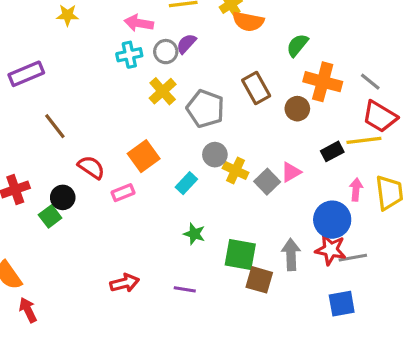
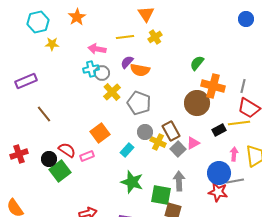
orange semicircle: (248, 21) -> (140, 70), moved
gray circle: (166, 52) -> (102, 73), moved
gray line: (370, 82) -> (243, 86), turned 64
brown rectangle: (256, 88) -> (171, 131), moved
brown circle: (297, 109) -> (197, 103), size x1.6
red semicircle: (91, 167) -> (67, 150), moved
green square: (50, 216) -> (60, 171), moved, size x1.5
green star: (194, 234) -> (132, 182), size x1.6
gray arrow: (291, 254) -> (179, 181), moved
gray line: (353, 258) -> (235, 181), moved

